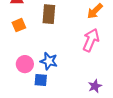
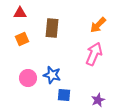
blue square: (41, 80) -> (64, 95), moved

